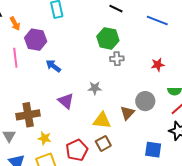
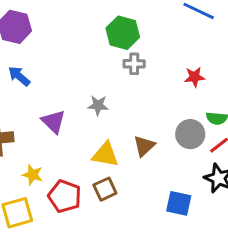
blue arrow: (53, 66) -> (19, 76), moved
gray circle: (145, 101) -> (190, 134), moved
yellow star: (44, 138) -> (33, 175), moved
red pentagon: (77, 150) -> (65, 196), turned -30

